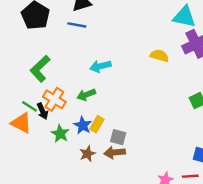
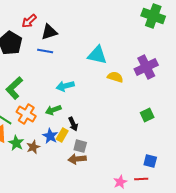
cyan triangle: (184, 17) -> (97, 55), moved
black arrow: (43, 111) -> (73, 124), moved
green star: (60, 134) -> (16, 143), moved
brown star: (87, 154) -> (33, 147), moved

